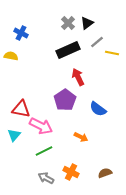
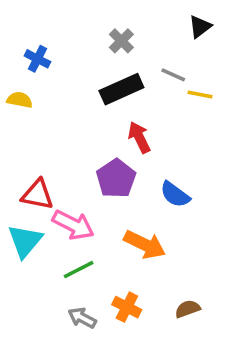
black triangle: (87, 23) -> (200, 27), moved
gray line: (97, 42) -> (173, 75), turned 64
cyan triangle: (14, 135) -> (25, 241), size x1.5
orange arrow: (81, 137) -> (145, 245), size x1.6

